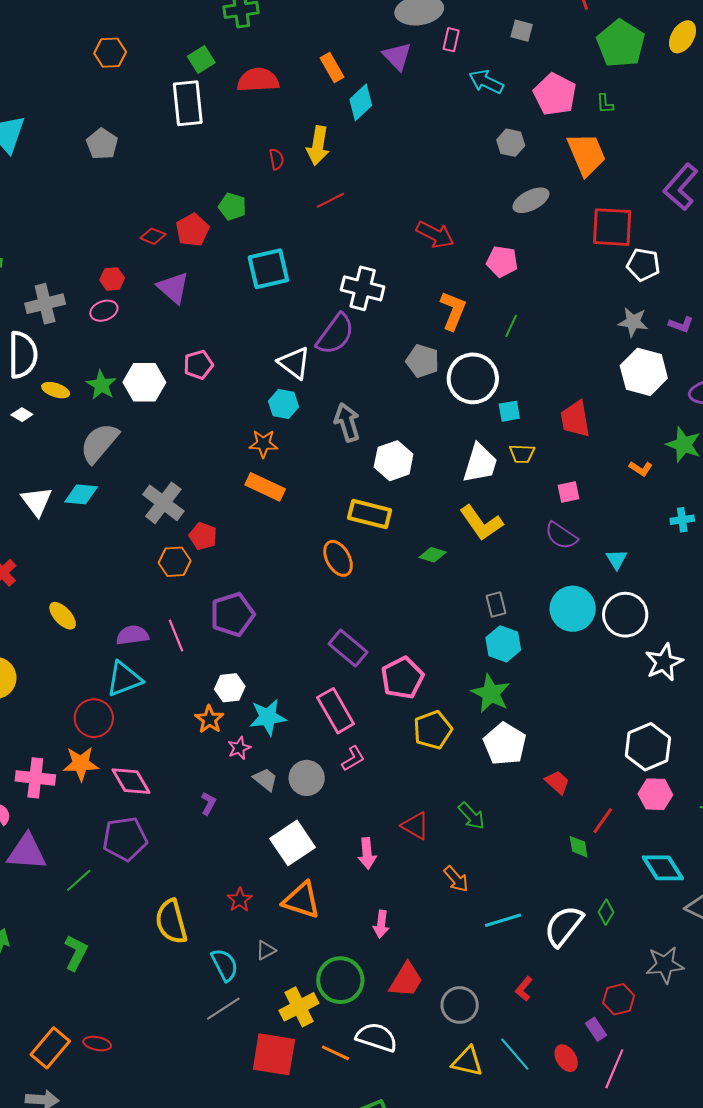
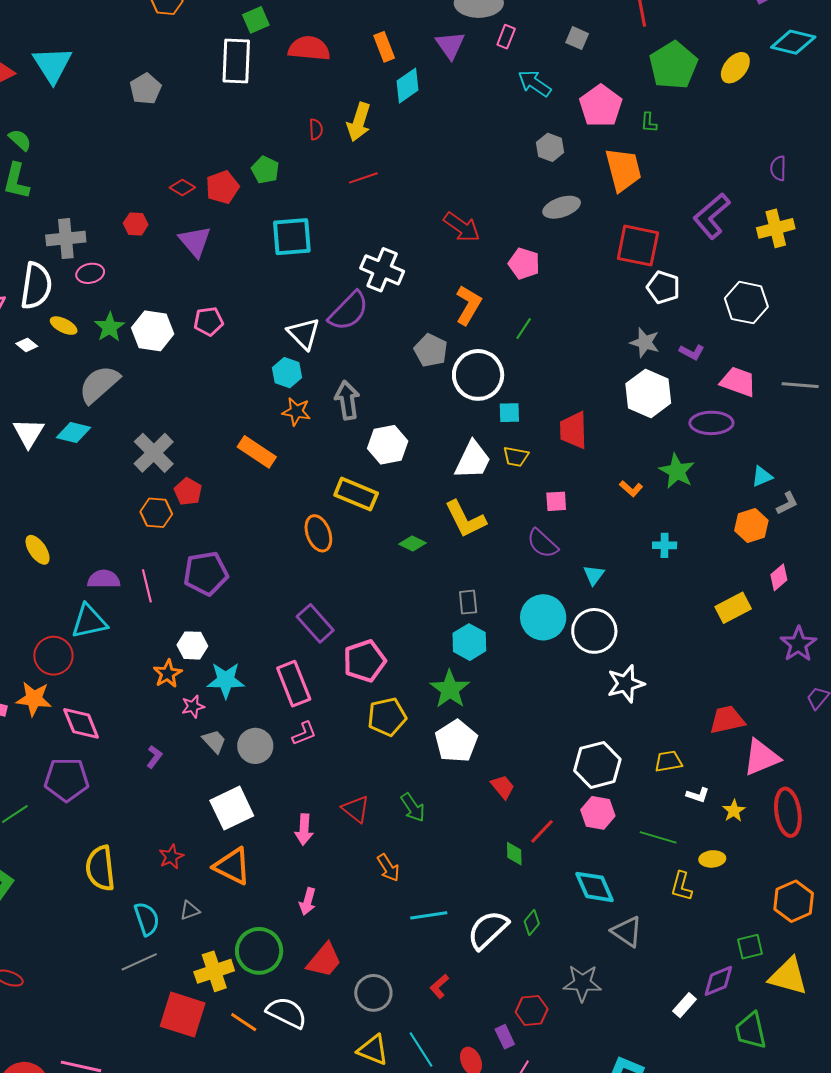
pink ellipse: (104, 311) -> (90, 273), moved
orange star: (263, 444) -> (296, 412), moved

